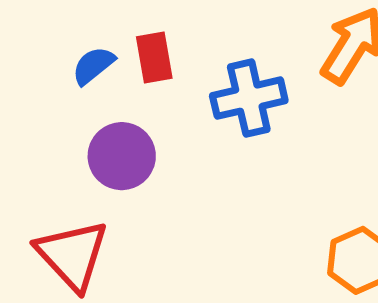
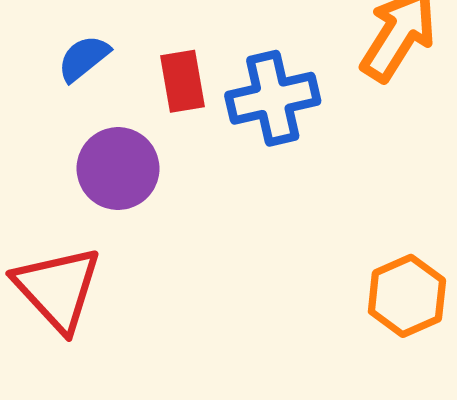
red rectangle: (154, 58) -> (182, 81), moved

